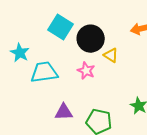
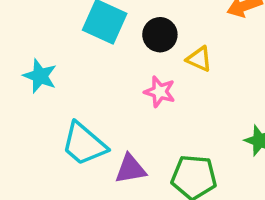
black circle: (91, 39) -> (160, 35), size x0.7
cyan trapezoid: (44, 72) -> (84, 144), moved, turned -124

